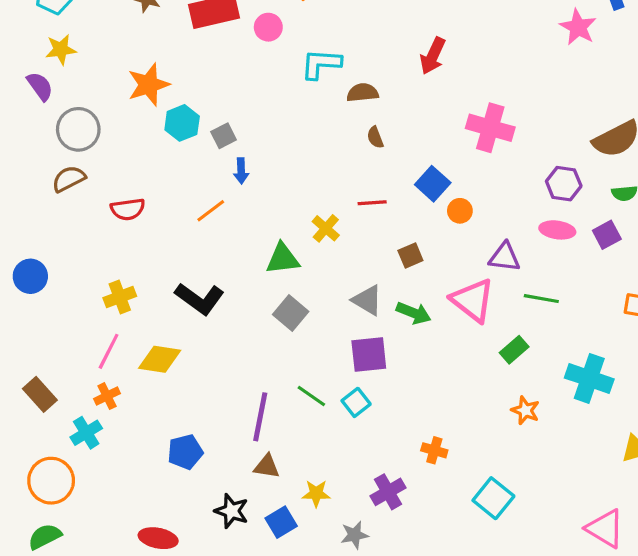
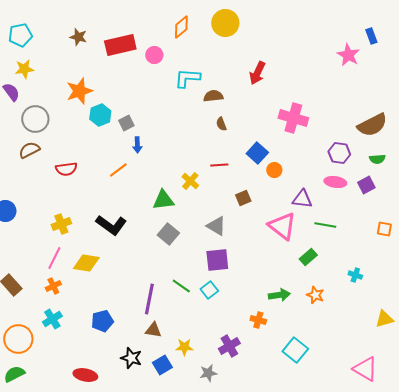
green arrow: (414, 313) -> (279, 295), moved, turned -30
cyan cross: (589, 378) -> (355, 275), size x0.5
cyan cross: (86, 433) -> (52, 319), moved

